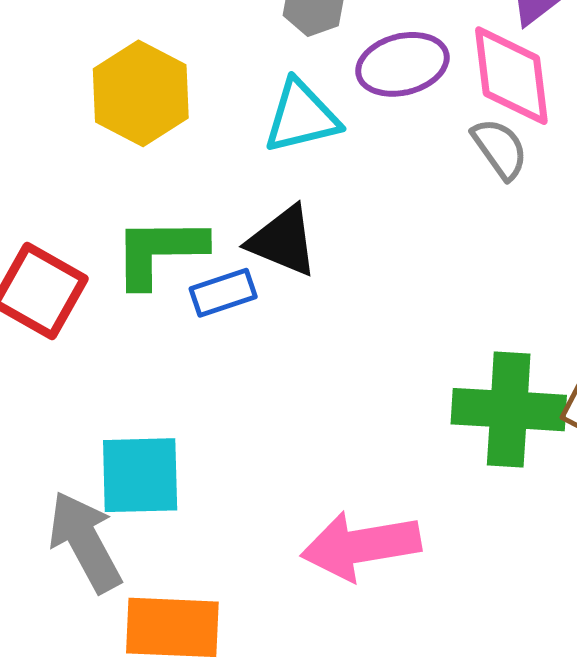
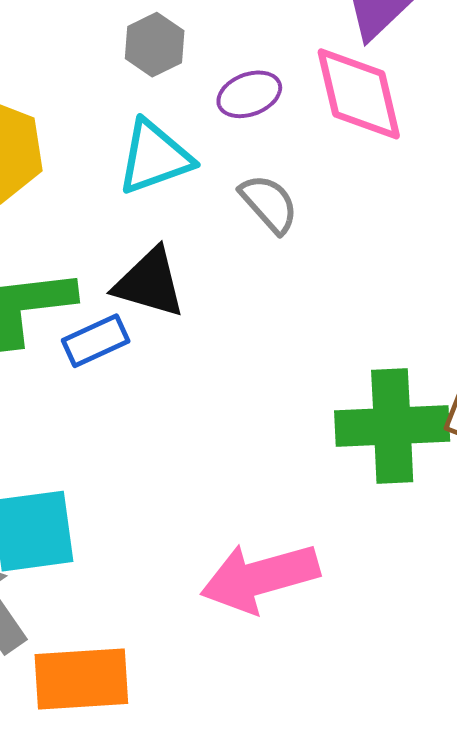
purple ellipse: (402, 64) -> (249, 94), size x0.7
gray semicircle: (500, 149) -> (269, 204), moved

